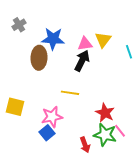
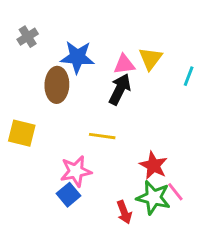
cyan line: (129, 52) -> (189, 76), turned 40
yellow square: (15, 107) -> (22, 133), moved

